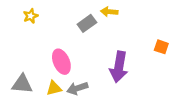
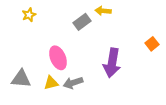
orange square: (161, 47) -> (152, 44), turned 32

